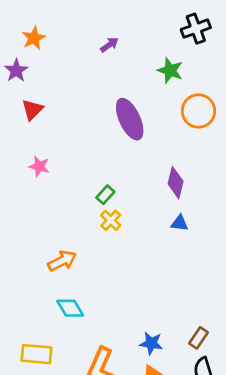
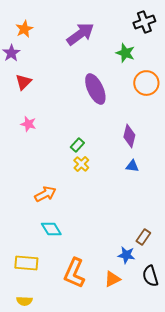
purple arrow: (109, 45) -> (80, 34), size x2.0
brown rectangle: (199, 338) -> (143, 237), moved
blue star: (151, 343) -> (126, 255), moved

